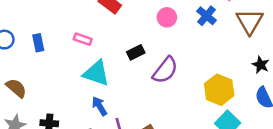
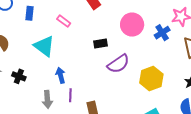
pink circle: (167, 17) -> (132, 25), size x1.5
cyan triangle: (96, 73) -> (44, 46), moved
yellow hexagon: (219, 90) -> (151, 78), moved

